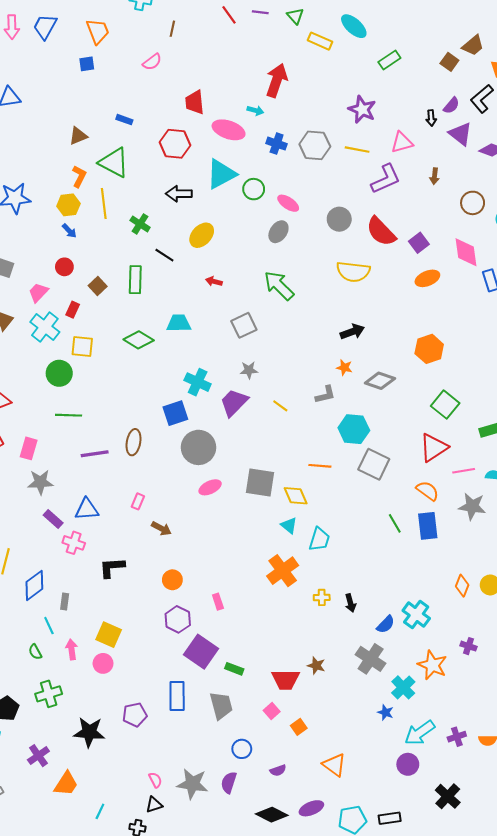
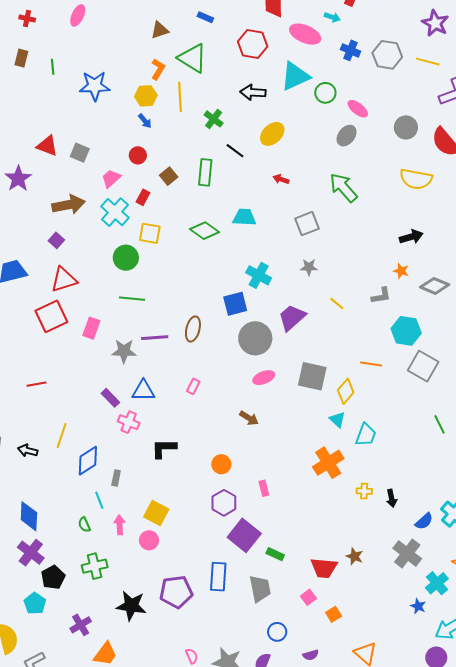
purple trapezoid: (234, 403) -> (292, 317), moved
gray star: (40, 482) -> (124, 351), moved
yellow diamond: (296, 496) -> (346, 391), turned 60
brown arrow: (161, 528) -> (249, 418), moved
purple pentagon: (135, 715) -> (176, 592), size x1.4

